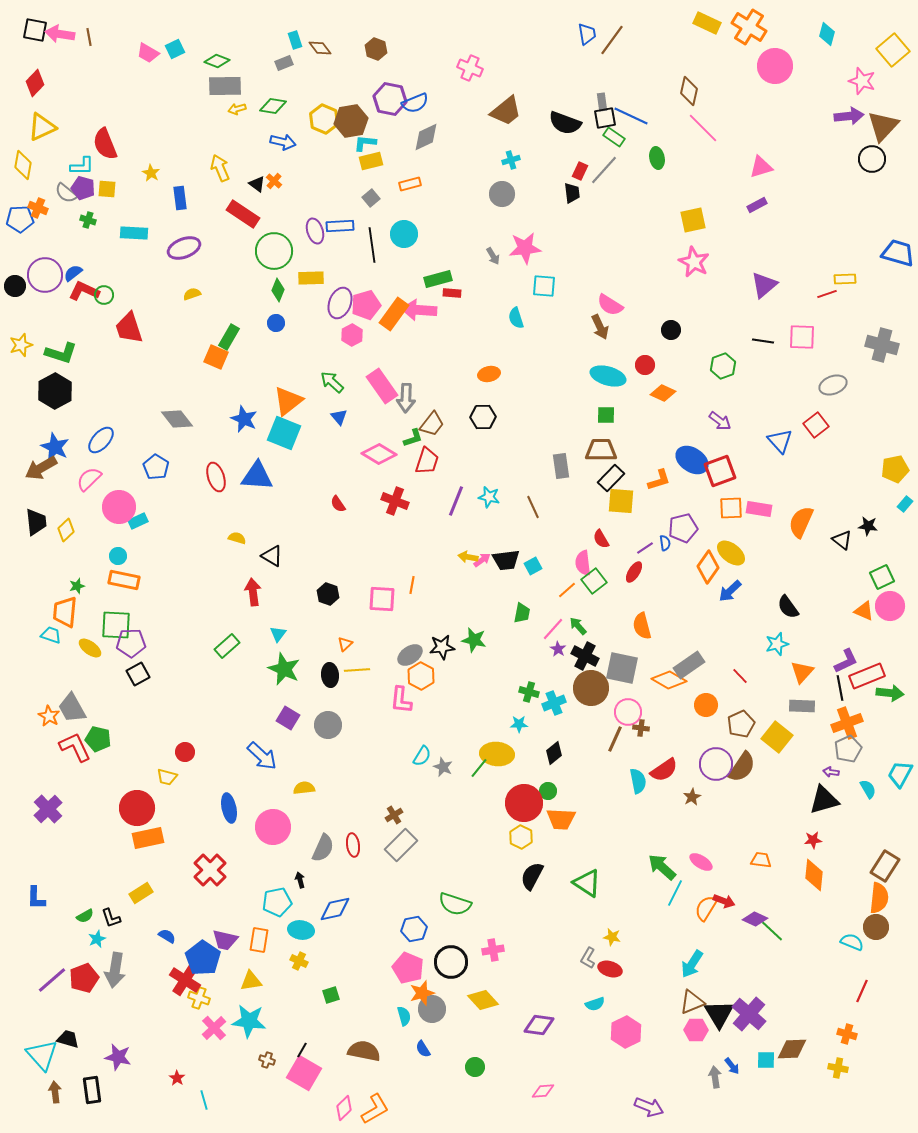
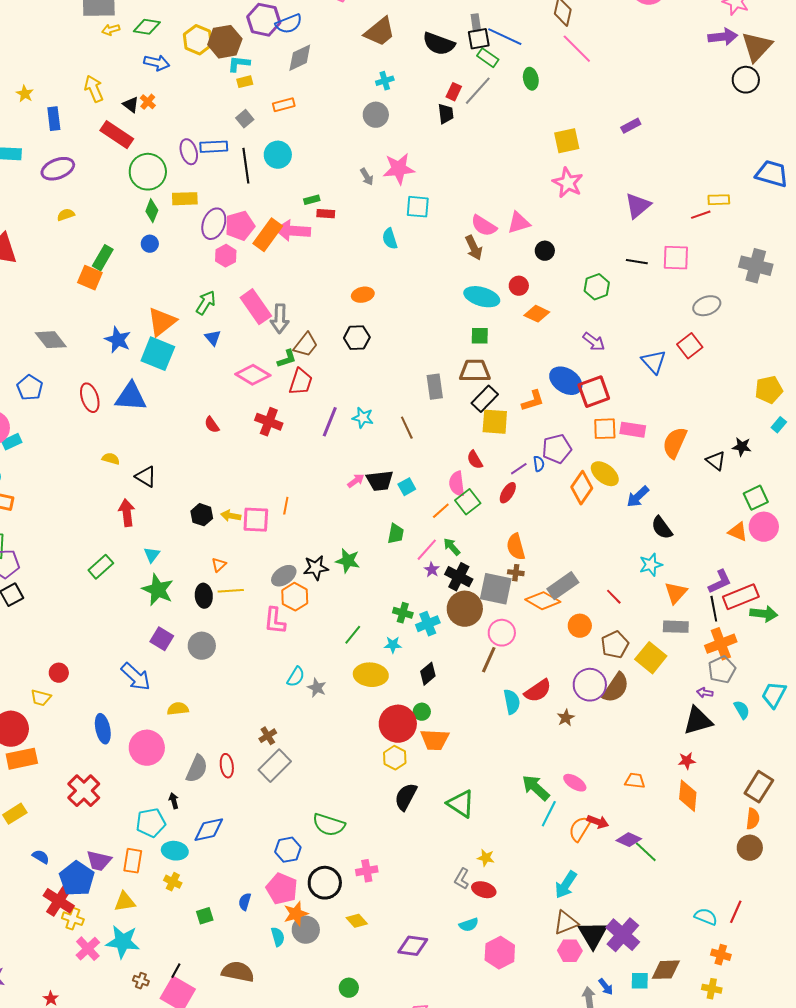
yellow rectangle: (371, 161) -> (245, 82), size x0.7
pink triangle: (761, 167) -> (519, 223), moved
green rectangle: (438, 279) -> (312, 200), size x0.6
green arrow: (332, 382) -> (206, 303), turned 80
yellow arrow: (468, 557) -> (231, 516), moved
blue arrow: (730, 591) -> (638, 497), moved
brown cross: (641, 728) -> (516, 573), moved
green line: (479, 768) -> (353, 635), moved
orange semicircle: (879, 898) -> (753, 819), size x0.7
cyan semicircle: (852, 942) -> (706, 917), moved
yellow diamond: (483, 1000) -> (357, 921), size x0.7
blue semicircle: (423, 1049) -> (245, 902), moved, turned 48

